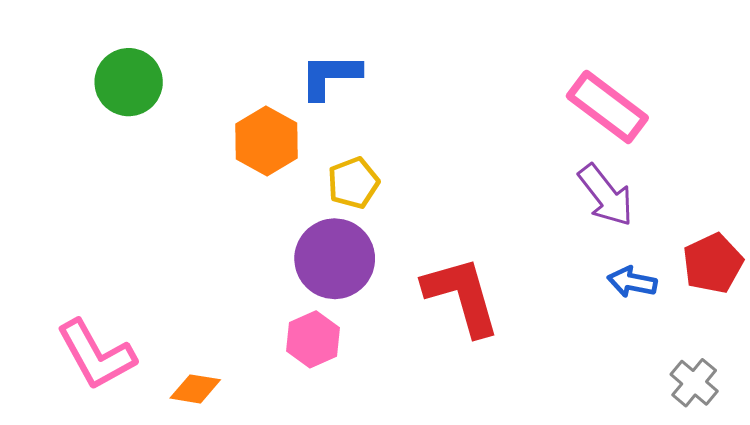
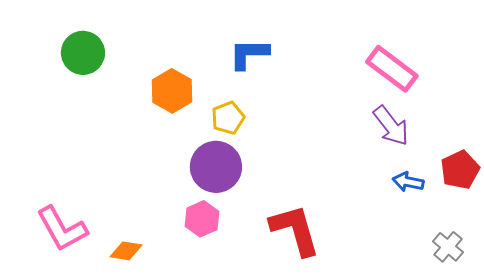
blue L-shape: (330, 76) -> (249, 54), moved
red L-shape: (462, 296) -> (295, 230), moved

